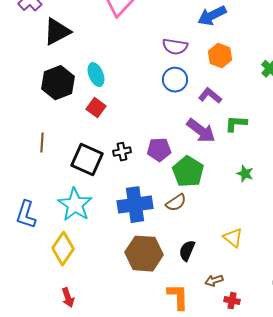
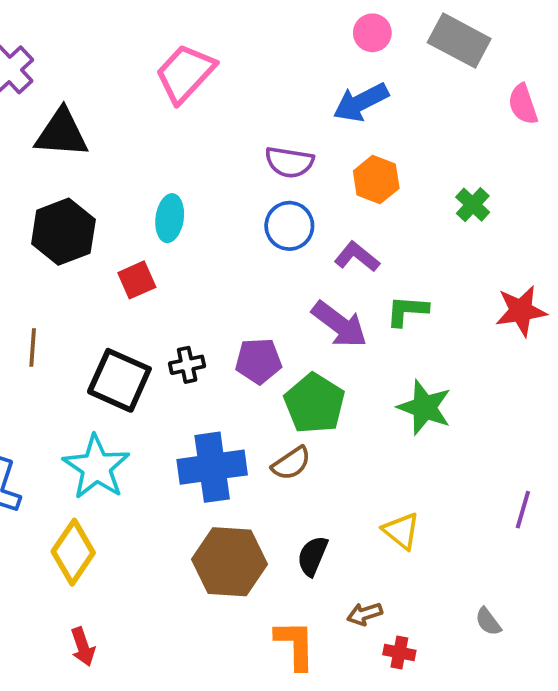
black triangle: (57, 32) -> (62, 133), turned 32
cyan ellipse: (96, 75) -> (170, 218), moved, turned 30
red square: (96, 108) -> (137, 280), turned 30
green star: (245, 174) -> (424, 407), size x1.6

